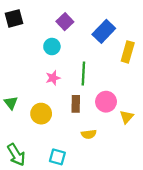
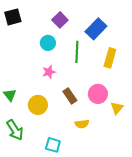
yellow rectangle: (128, 52) -> (110, 58), moved
green line: (83, 74) -> (77, 52), moved
brown rectangle: (76, 104) -> (70, 96), turned -35
green arrow: (16, 155) -> (15, 130), moved

